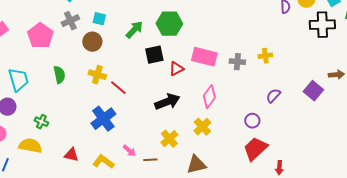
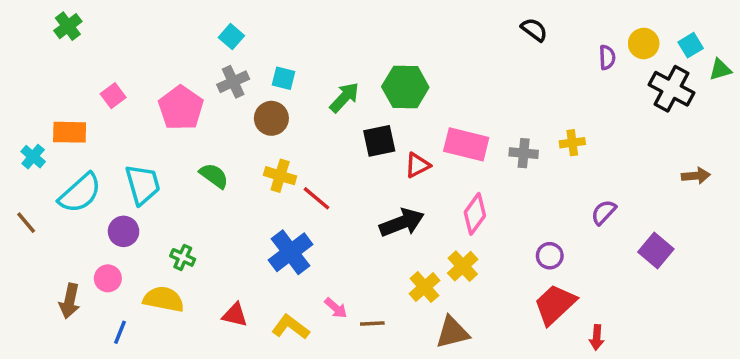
black cross: (322, 25) -> (671, 89), turned 30
green semicircle: (59, 75) -> (214, 176), turned -42
purple square: (313, 91) -> (656, 251), moved
purple semicircle: (273, 96) -> (604, 212), moved
yellow cross: (169, 139) -> (424, 287), moved

